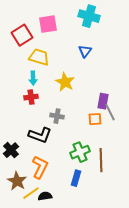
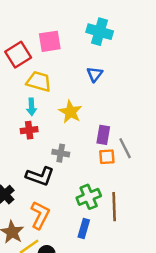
purple rectangle: (103, 101) -> (103, 135), moved

